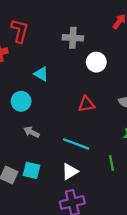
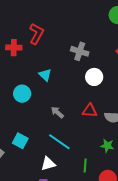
red triangle: (86, 104) -> (90, 111), moved
gray arrow: (32, 132) -> (57, 112), moved
cyan square: (32, 170) -> (20, 141), moved

